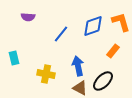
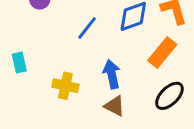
orange rectangle: (113, 51) -> (162, 52), size x1.5
black ellipse: (103, 81) -> (169, 96), moved

